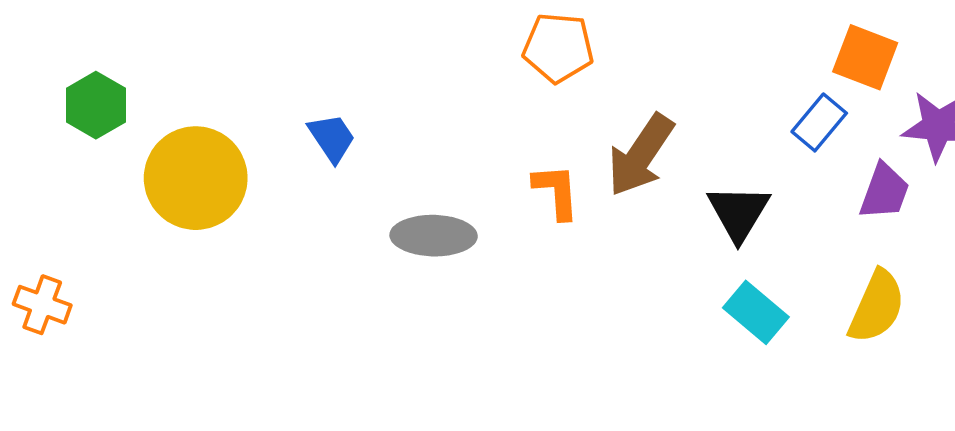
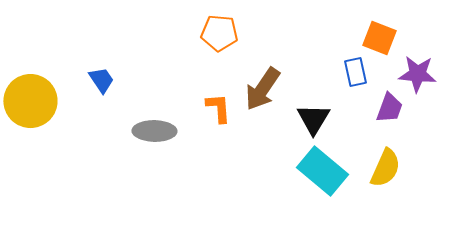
blue rectangle: (819, 122) -> (355, 72), turned -52
cyan rectangle: (756, 312) -> (322, 171), size x1.5

